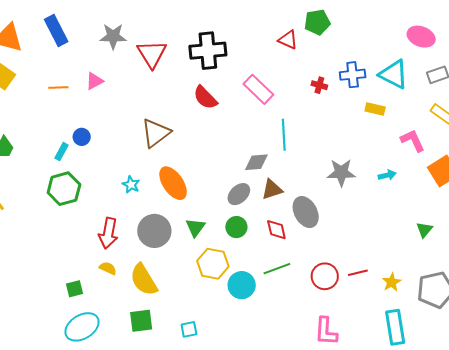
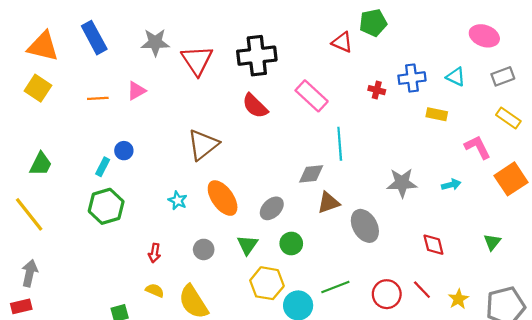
cyan triangle: (394, 74) -> (456, 77), size x0.6
gray ellipse: (239, 194) -> (272, 208), moved
red diamond: (276, 230) -> (433, 245), moved
gray circle: (154, 231) -> (204, 249), size x0.6
red arrow: (108, 233) -> (155, 253), size x0.6
red line: (358, 273) -> (422, 290), turned 60

